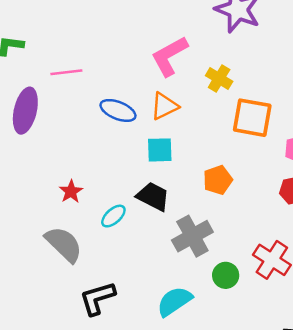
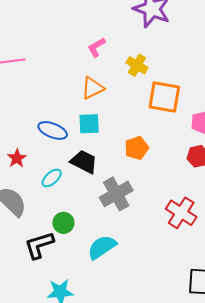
pink L-shape: (169, 56) -> (96, 47), size x0.6
blue ellipse: (118, 110) -> (53, 130), moved
green circle: (226, 275) -> (63, 223), moved

